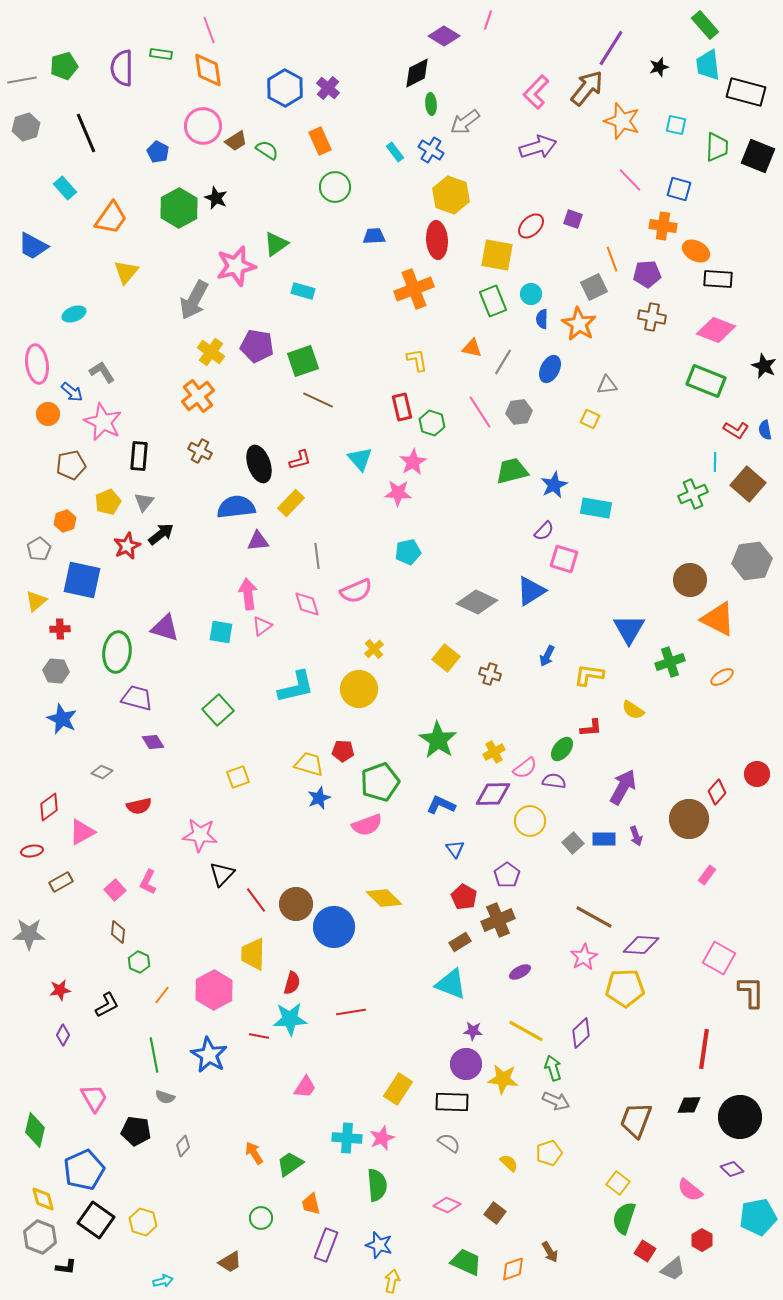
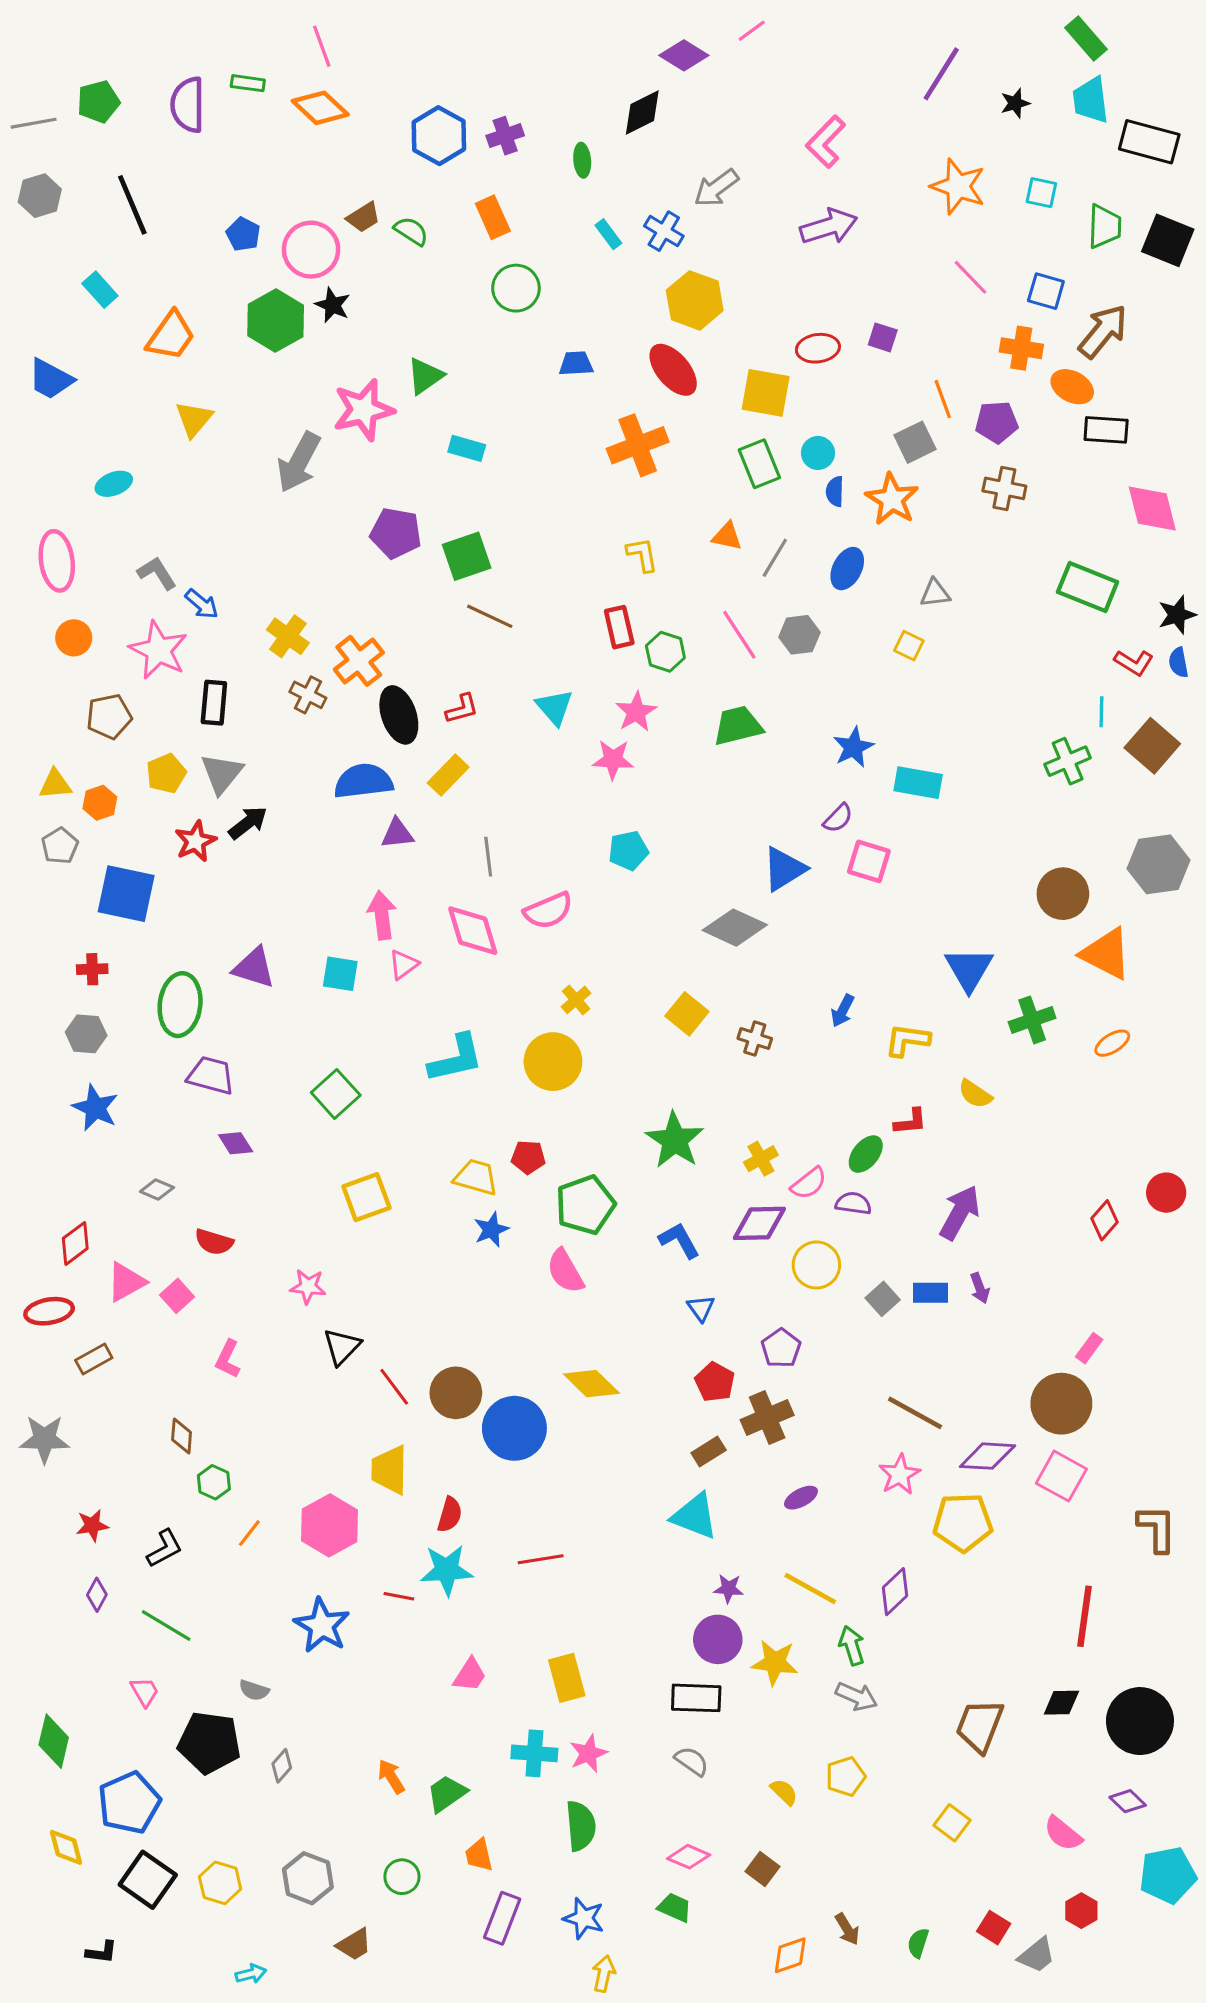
pink line: (488, 20) -> (752, 31), turned 36
orange diamond: (208, 70) -> (320, 108), turned -39
purple cross: (328, 88) -> (505, 136), turned 30
brown arrow: (587, 88) -> (1103, 331), moved
green ellipse: (431, 104) -> (582, 160), moved
pink circle: (203, 126) -> (311, 250), moved
red ellipse: (531, 226) -> (818, 348), turned 36
red ellipse: (437, 240) -> (673, 370), turned -36
pink diamond: (716, 330) -> (1152, 508), moved, turned 54
yellow cross: (211, 352) -> (288, 636), moved
black star: (764, 366) -> (1177, 615), moved, turned 30
blue arrow: (72, 392) -> (202, 604), moved
orange cross: (198, 396) -> (359, 661), moved
green trapezoid: (512, 471) -> (738, 726), moved
gray triangle: (144, 502) -> (222, 773), size x1.4
blue triangle: (531, 591) -> (784, 869), moved
yellow triangle: (36, 601) -> (55, 784), moved, turned 35
pink diamond: (307, 604) -> (473, 931), size x1.4
yellow square: (238, 777) -> (366, 1197), size x1.4
blue L-shape: (441, 805) -> (679, 1240), turned 36
red semicircle: (139, 806) -> (214, 1242), turned 30
brown circle: (689, 819) -> (1061, 1404), moved
pink semicircle: (367, 825) -> (565, 1271), turned 80
pink star: (200, 835) -> (308, 1287), size x0.7
red ellipse: (32, 851) -> (49, 1311), size x1.4
pink square: (115, 890) -> (177, 1296), moved
pink square: (719, 958) -> (1061, 1476), moved
green line: (154, 1055) -> (166, 1626), moved, turned -48
yellow rectangle: (398, 1089) -> (567, 1678), moved, turned -48
pink trapezoid: (94, 1098) -> (145, 1692), size x0.7
black pentagon: (136, 1131) -> (209, 1743), size x1.4
green semicircle: (624, 1218) -> (918, 1943), moved, size x0.6
gray hexagon: (40, 1237) -> (308, 1878), moved
green trapezoid: (466, 1262) -> (675, 1907), moved, size x0.7

